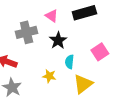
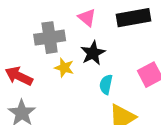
yellow star: (49, 76) -> (64, 68), moved

